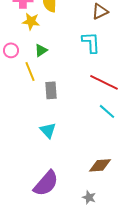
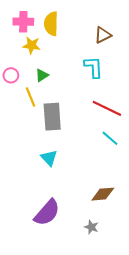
gray rectangle: (51, 90) -> (52, 117), size x1.5

